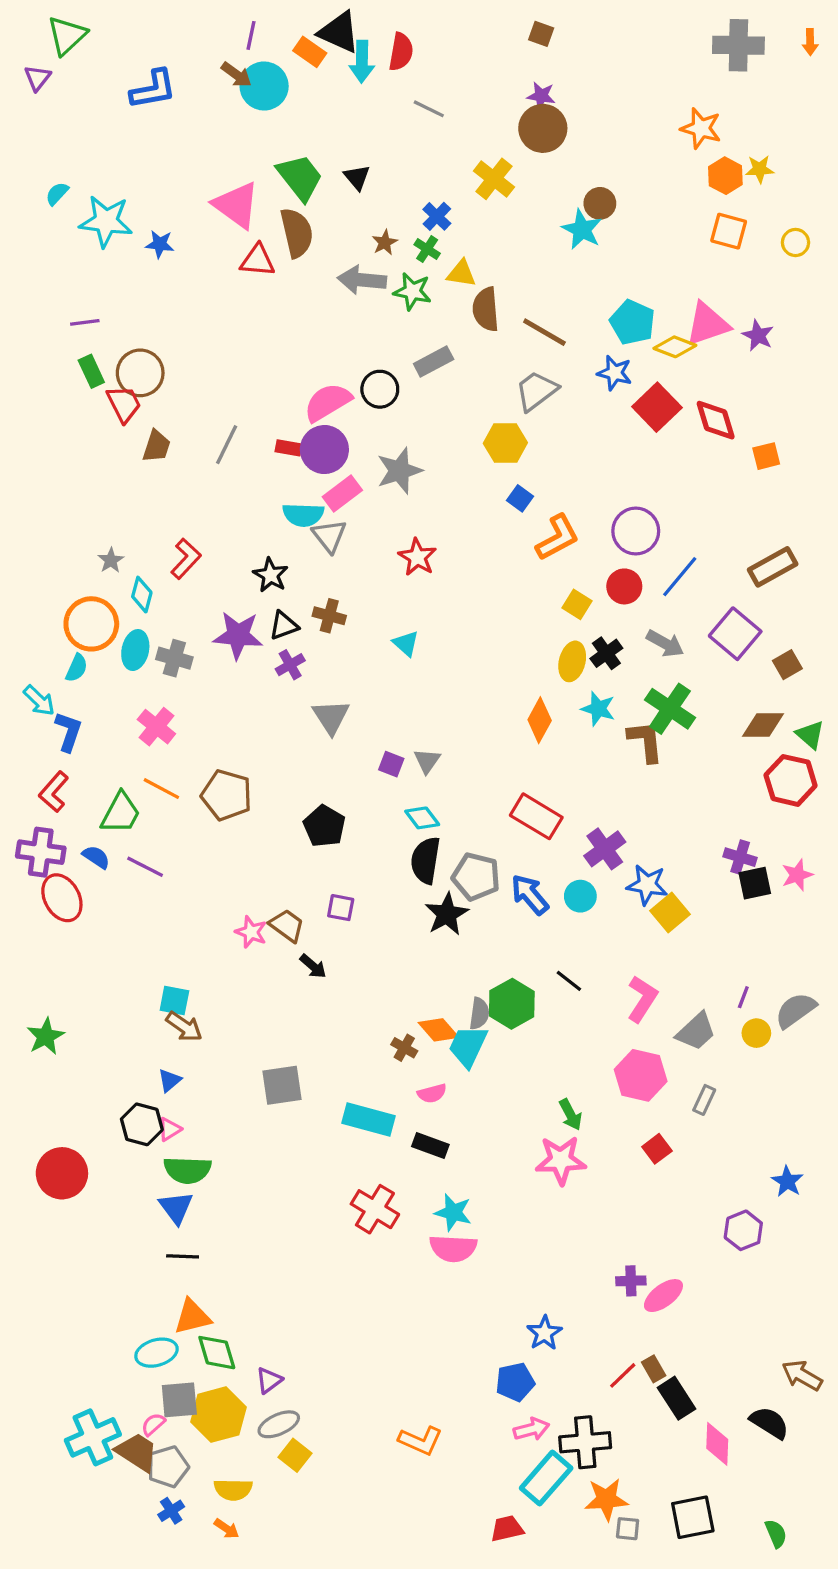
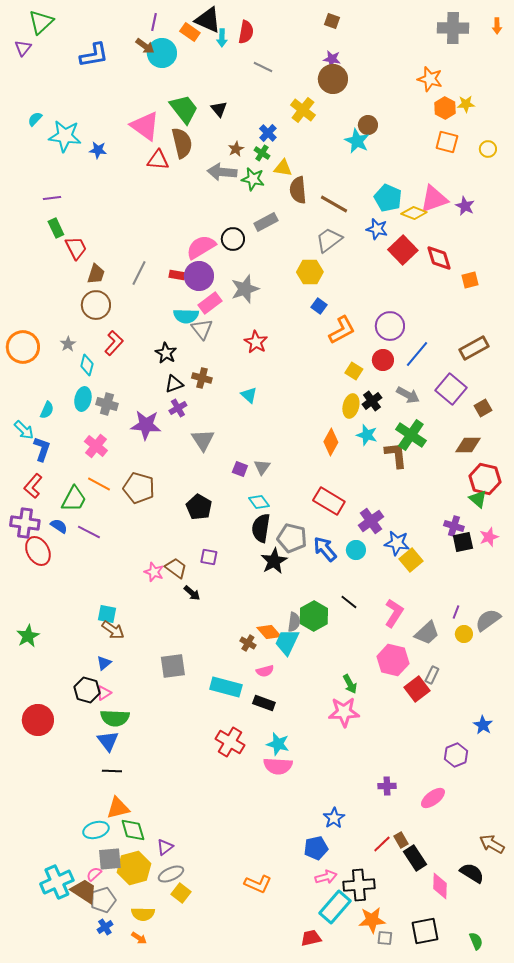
cyan arrow: (362, 62) -> (222, 38), size x0.7
brown circle: (140, 373) -> (96, 305), moved
orange circle: (91, 624) -> (23, 347), moved
purple star: (238, 635) -> (146, 425), moved
green triangle: (810, 735) -> (478, 499), moved
red square: (657, 1149) -> (417, 689), moved, size x1.4
pink ellipse: (663, 1296) -> (433, 798), moved

